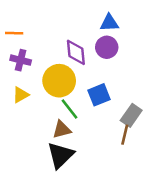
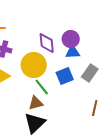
blue triangle: (109, 23) -> (73, 52), moved
gray rectangle: (131, 115) -> (90, 73), moved
brown line: (125, 135) -> (95, 108), moved

